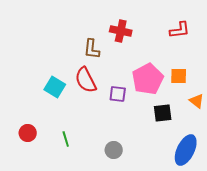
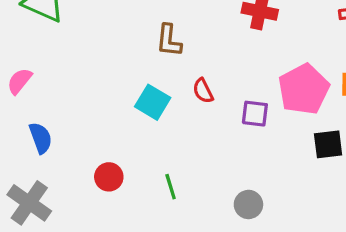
brown L-shape: (92, 49) -> (169, 40), moved
red semicircle: (86, 80) -> (203, 91), size x0.6

